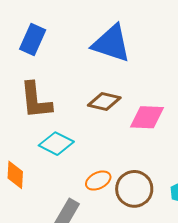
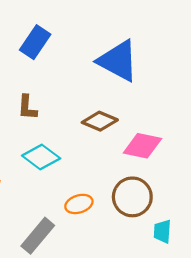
brown L-shape: (36, 100) -> (27, 107), size x0.6
brown circle: (134, 189) -> (132, 197), moved

